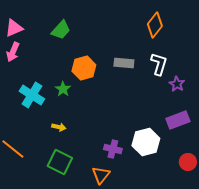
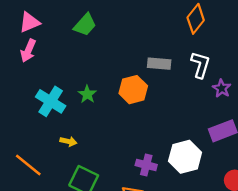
orange hexagon: (84, 68) -> (133, 90), moved
yellow arrow: (59, 127) -> (68, 141), moved

